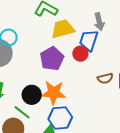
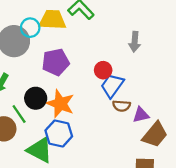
yellow trapezoid: (63, 29) -> (52, 20), moved
blue trapezoid: (89, 40) -> (112, 86), moved
purple pentagon: (52, 59) -> (56, 62), moved

